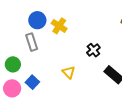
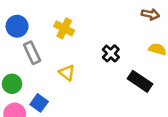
blue circle: (37, 20) -> (17, 26), moved
yellow triangle: (69, 72) -> (67, 73), moved

